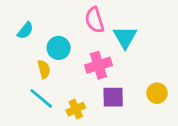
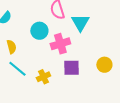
cyan circle: (59, 48) -> (39, 31), moved
yellow semicircle: (44, 69) -> (11, 47), moved

